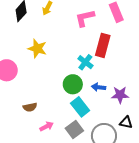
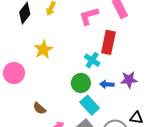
yellow star: (37, 49) -> (43, 49), turned 30
purple star: (120, 95) -> (129, 80), moved
brown semicircle: (30, 107) -> (39, 108), turned 56

